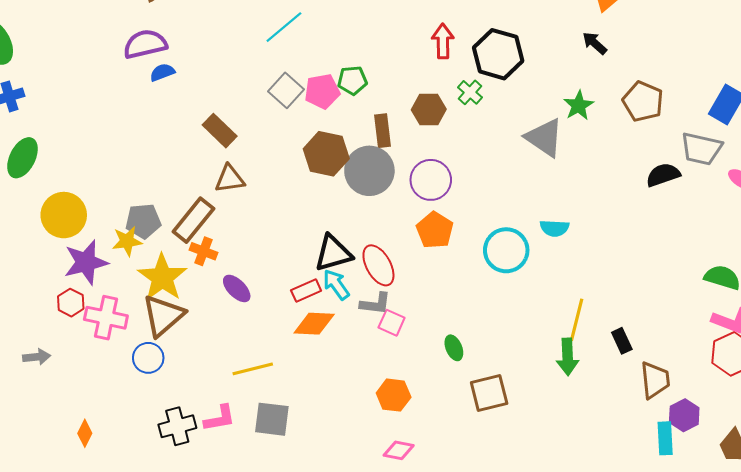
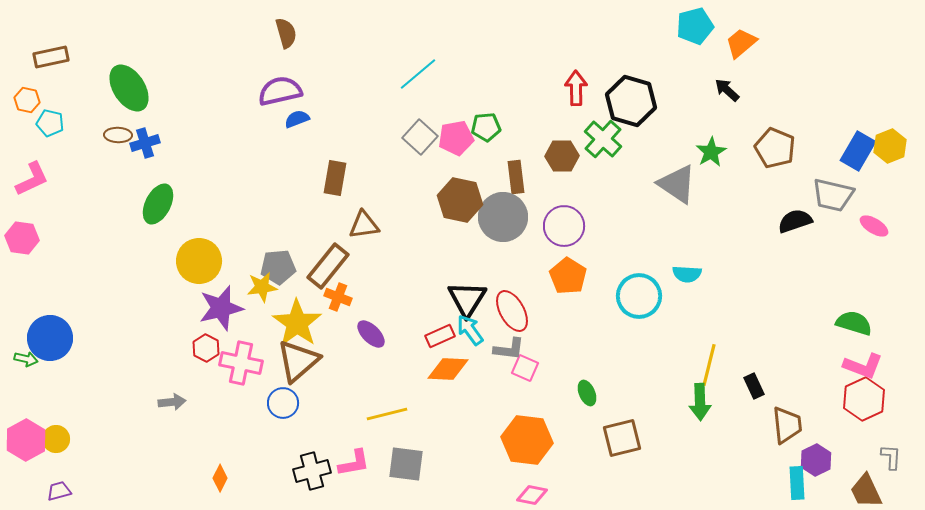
green cross: (470, 92) -> (603, 139), size x1.5
brown rectangle: (220, 131) -> (335, 178), moved, turned 56
black triangle: (333, 253) -> (467, 299), turned -42
orange hexagon: (394, 395) -> (527, 440), size x1.5

